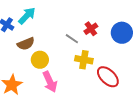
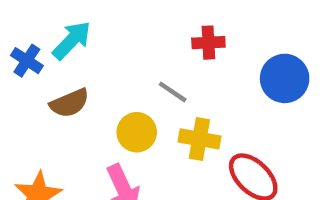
red cross: (91, 29) -> (208, 43), moved, turned 32
yellow circle: (40, 60) -> (137, 132), moved

